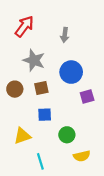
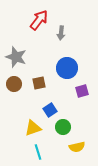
red arrow: (24, 26) -> (39, 20), moved
gray star: (34, 60) -> (16, 57), moved
blue square: (45, 115) -> (50, 110), moved, turned -32
yellow triangle: (22, 136) -> (33, 128), moved

